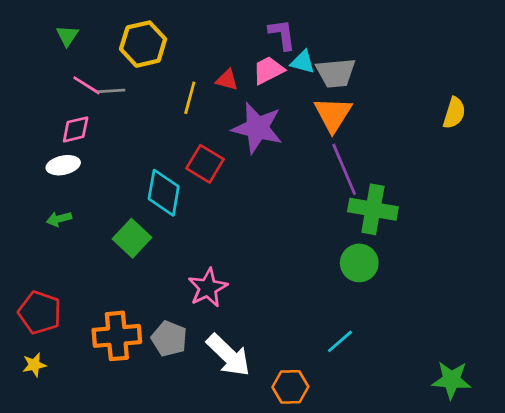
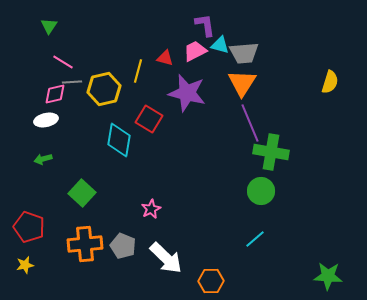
yellow hexagon: (143, 44) -> (104, 89), moved
gray line: (111, 91) -> (72, 82), moved
green square: (132, 238) -> (82, 193), moved
pink star: (208, 288) -> (151, 209), size x0.7
cyan line: (340, 341) -> (255, 239), moved

